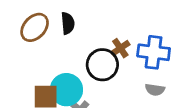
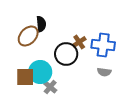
brown ellipse: (35, 27) -> (28, 36), moved

